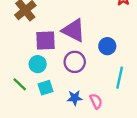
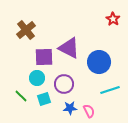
blue circle: (107, 46) -> (99, 62), size x1.5
purple circle: (75, 62) -> (64, 84), moved
cyan line: (120, 78) -> (110, 90), turned 60

